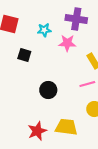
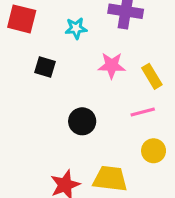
pink star: (67, 43) -> (112, 65), moved

